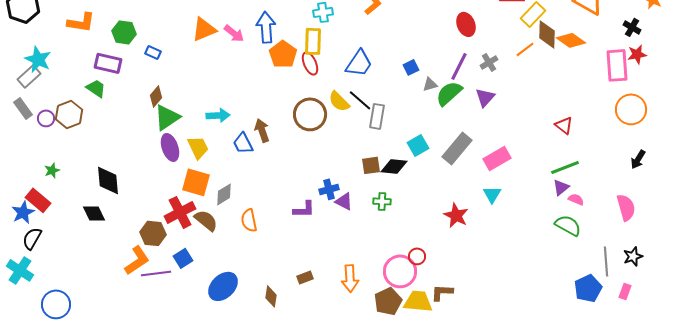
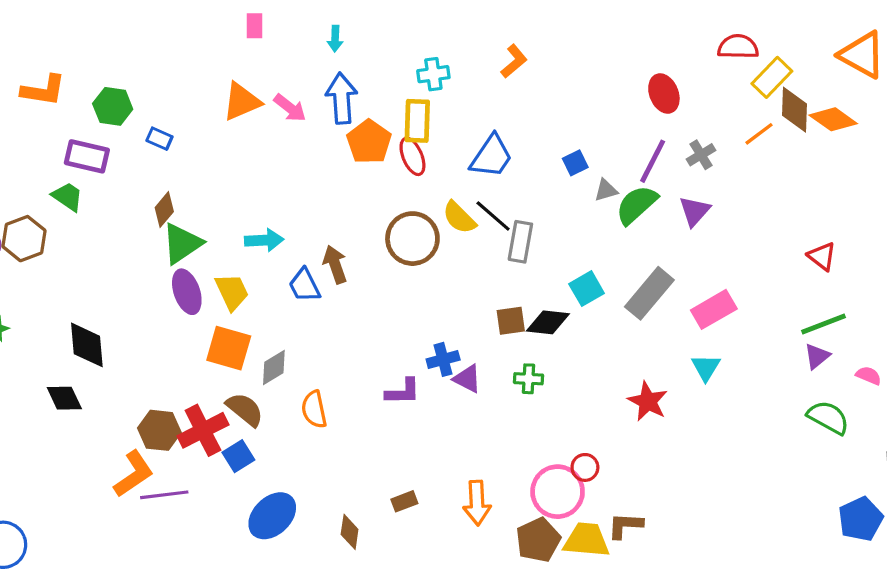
pink semicircle: (576, 199) -> (869, 376), moved
red cross: (180, 212) -> (203, 430), moved
blue square: (183, 258) -> (238, 456), moved

